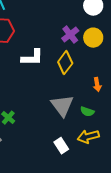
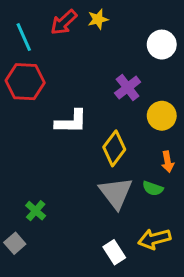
yellow circle: (93, 38) -> (162, 116), moved
yellow diamond: (65, 63) -> (114, 148), moved
green semicircle: (87, 112) -> (153, 188), moved

